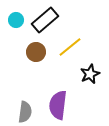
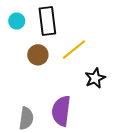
black rectangle: (45, 20) -> (47, 21), turned -56

